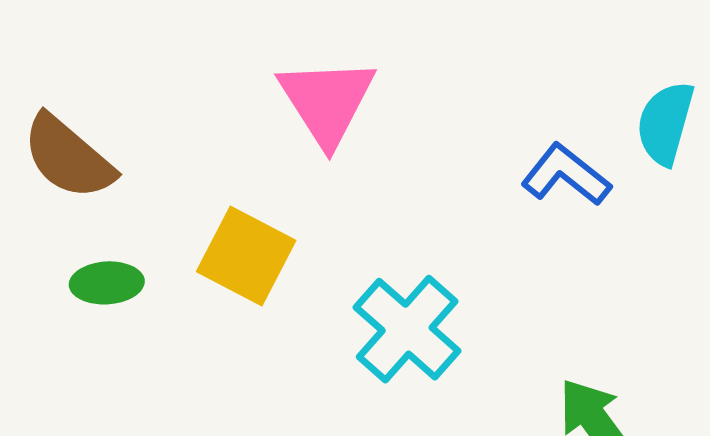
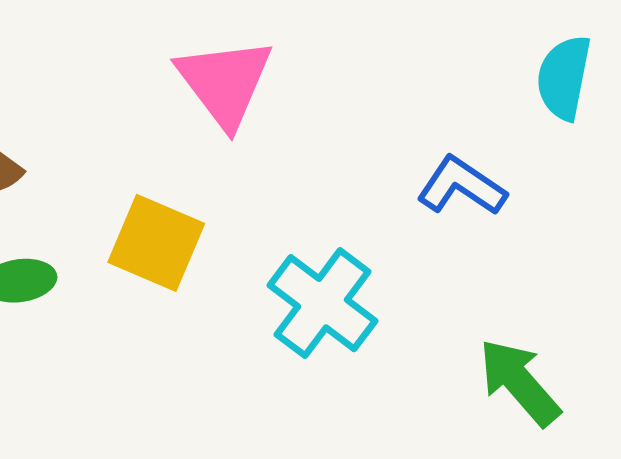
blue L-shape: (566, 175) -> (461, 186), moved

